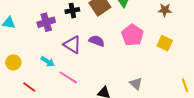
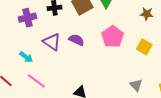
pink line: (68, 77) -> (36, 81), moved
gray triangle: (136, 84) -> (136, 85), moved

